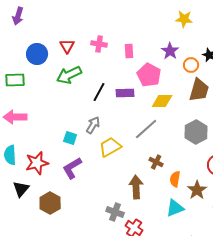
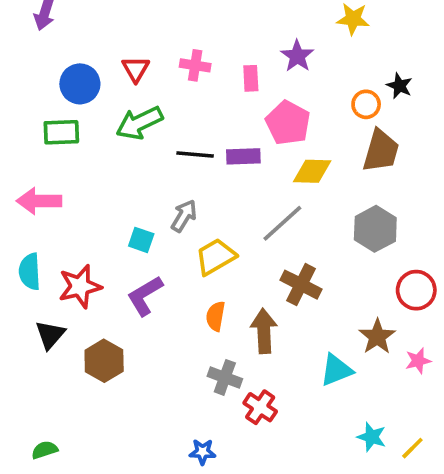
purple star: (170, 51) -> (297, 56), moved
green rectangle: (15, 80) -> (61, 132), moved
black line: (99, 92) -> (195, 155), turned 66
brown cross: (156, 162) -> (301, 285), size x1.5
orange semicircle: (175, 179) -> (216, 316), moved

